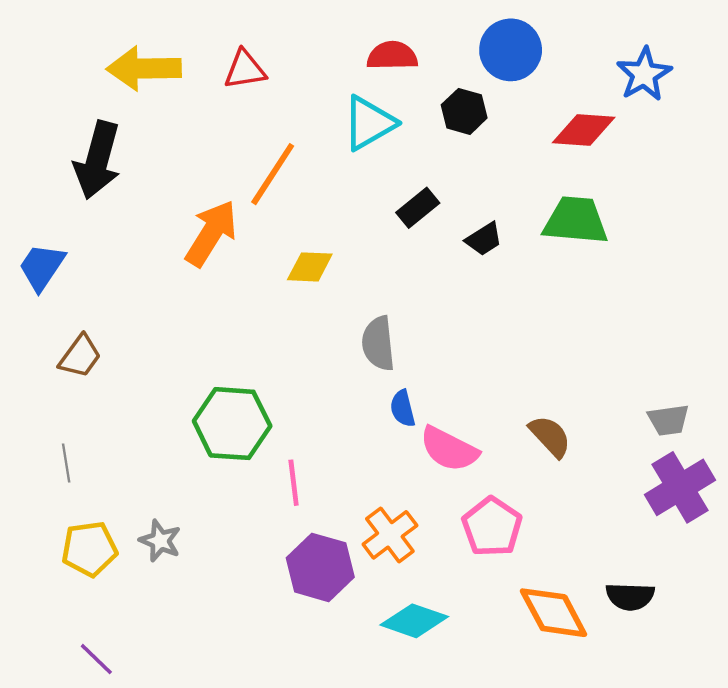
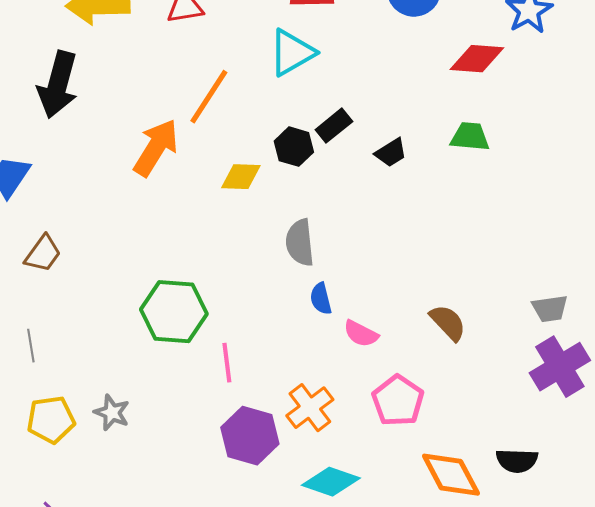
black hexagon: (464, 111) -> (294, 147), moved
green trapezoid: (576, 220) -> (470, 137), size x0.7
pink semicircle: (449, 449) -> (361, 334), size x0.7

